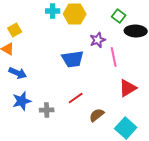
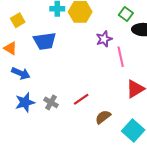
yellow square: (15, 30) -> (18, 20), moved
blue trapezoid: (73, 59) -> (45, 41), moved
gray cross: (47, 110) -> (51, 102), moved, turned 32

